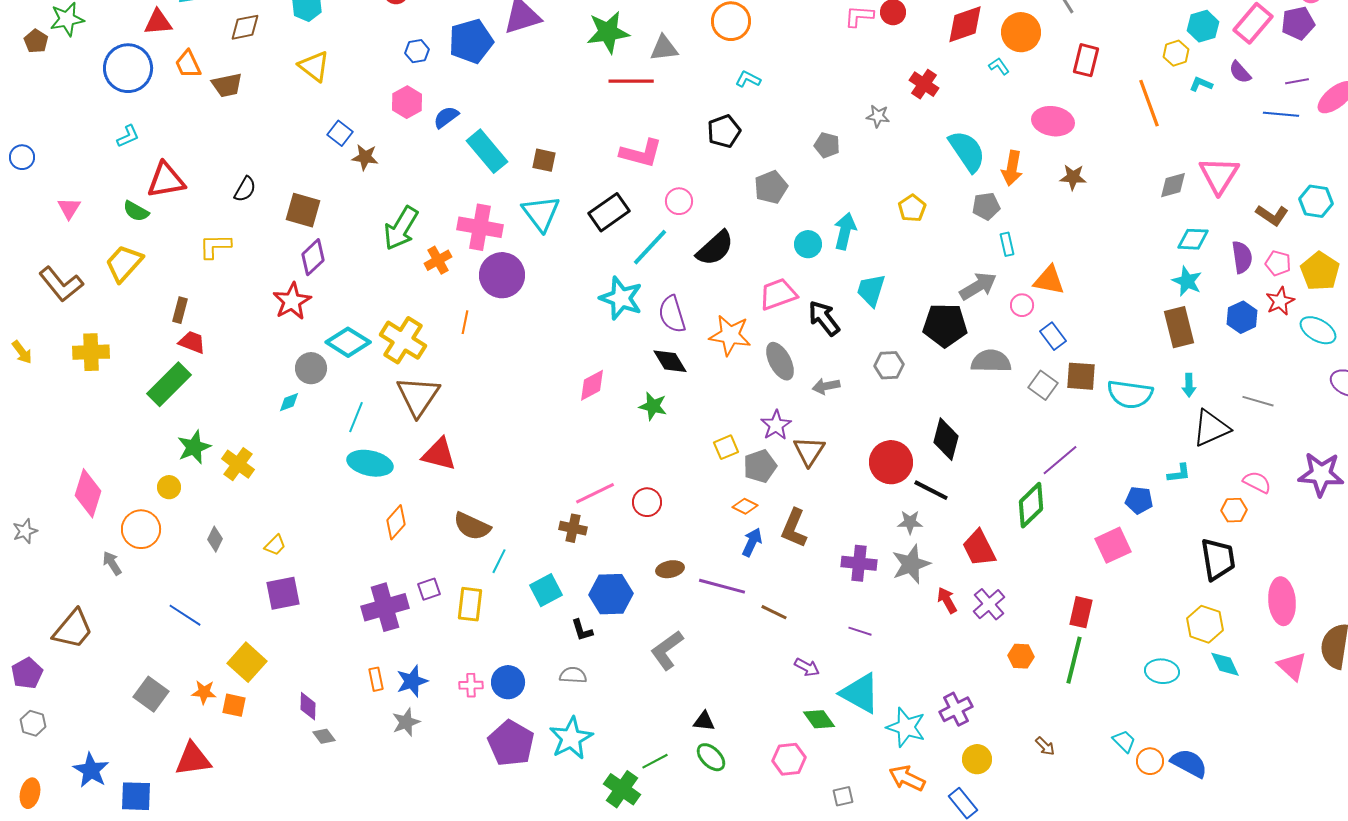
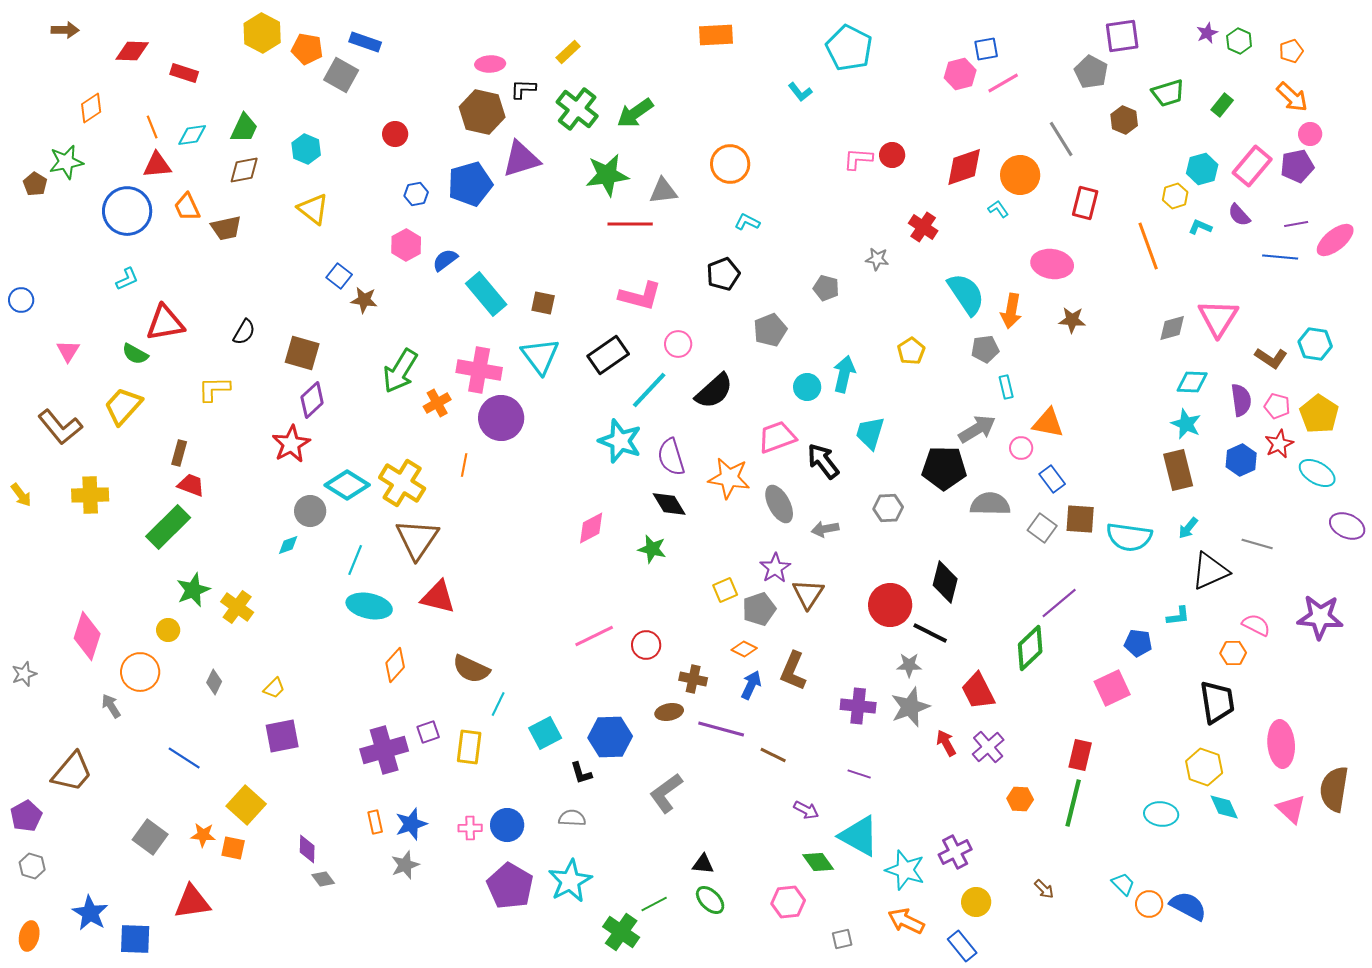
cyan arrow: (1189, 385) -> (1188, 528), turned 40
brown cross: (573, 528) -> (693, 679), moved

